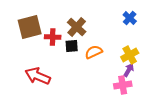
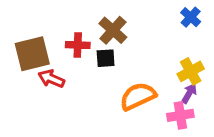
brown square: (30, 27) -> (32, 54), moved
orange semicircle: (94, 52) -> (138, 96), moved, size x1.4
red arrow: (38, 76) -> (51, 79), moved, size x0.7

